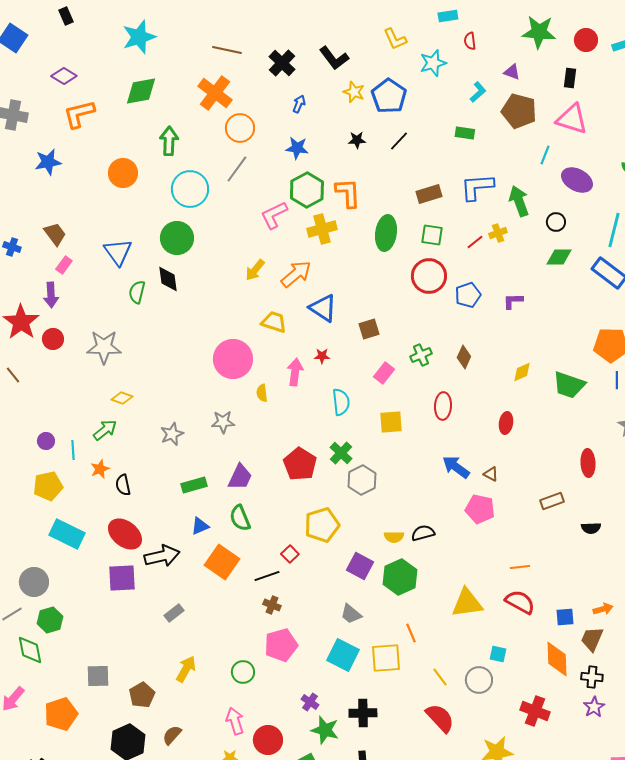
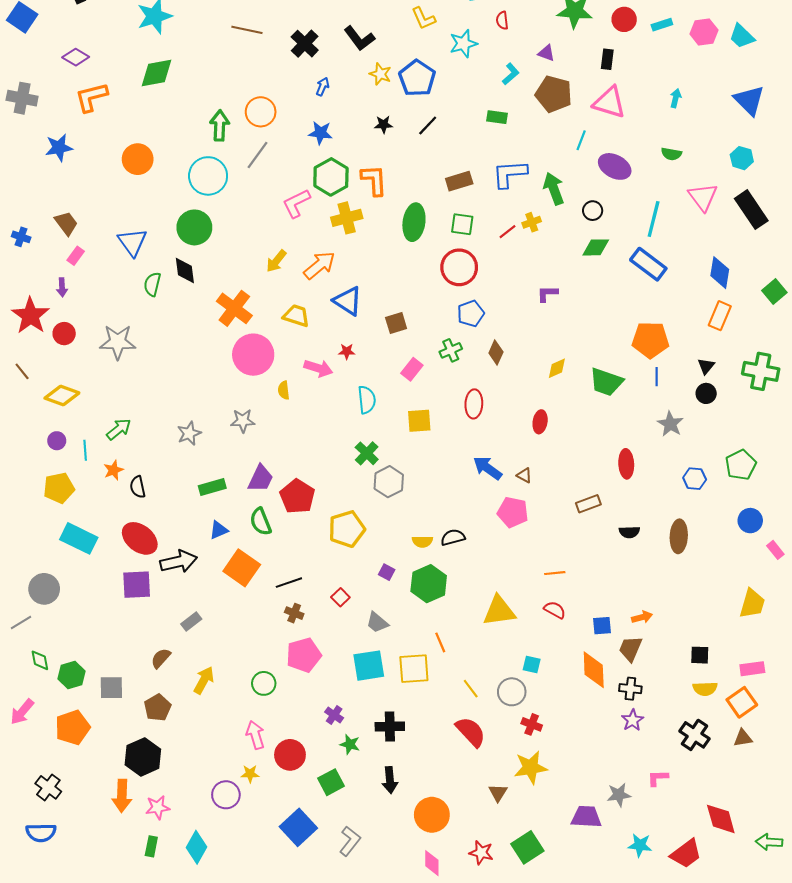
orange cross: (215, 93) -> (234, 308), moved
green arrow: (169, 141) -> (220, 126), moved
purple arrow: (51, 295) -> (62, 287), size x0.7
blue pentagon: (468, 295) -> (471, 314), moved
pink arrow: (295, 372) -> (318, 368), turned 100
yellow diamond: (122, 398) -> (62, 396), moved, size x1.5
red pentagon: (300, 464) -> (297, 496), moved
red square: (290, 554) -> (340, 597), moved
purple square: (360, 566) -> (387, 572), size x0.6
red semicircle: (520, 602) -> (555, 610), size x0.7
green hexagon: (50, 620) -> (71, 675), moved
green diamond: (30, 650) -> (40, 660), size x0.7
cyan square: (343, 655) -> (369, 666), turned -36
red cross: (535, 711) -> (532, 724), moved, size x0.7
green star: (325, 730) -> (350, 744), size x0.7
brown semicircle: (172, 735) -> (161, 658), moved

